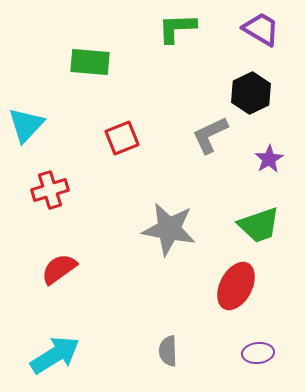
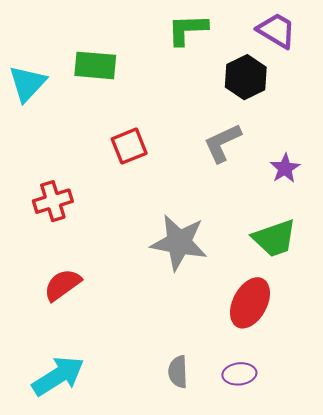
black hexagon: (251, 93) -> (246, 77), moved
cyan triangle: (26, 125) -> (27, 84), moved
purple ellipse: (258, 353) -> (239, 374), moved

